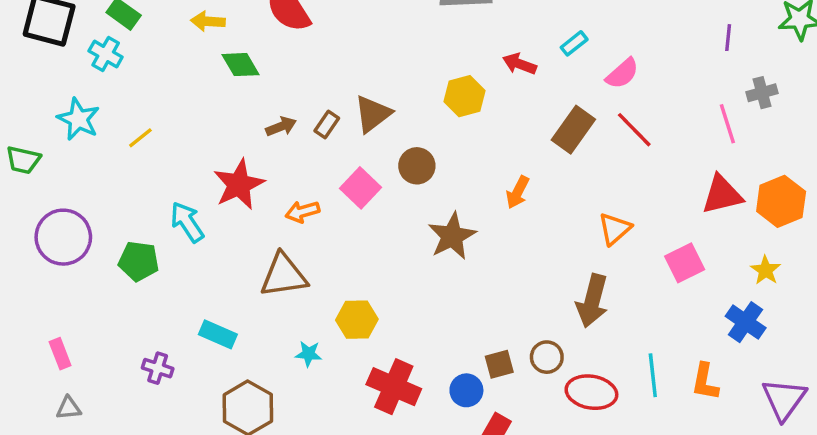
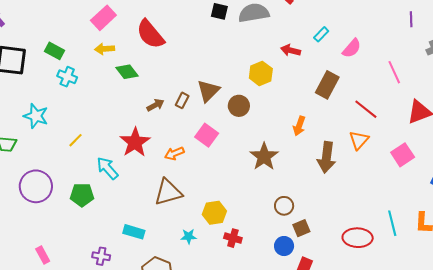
cyan cross: (106, 54) -> (67, 77), moved
pink line: (727, 124) -> (394, 72), moved
red line: (634, 130) -> (366, 109), moved
yellow line: (140, 138) -> (75, 140), moved
brown circle: (417, 166) -> (239, 106), moved
brown arrow: (592, 301) -> (326, 157), moved
brown circle: (547, 357) -> (284, 206), moved
red cross: (394, 387) -> (233, 238), moved, size x0.6

